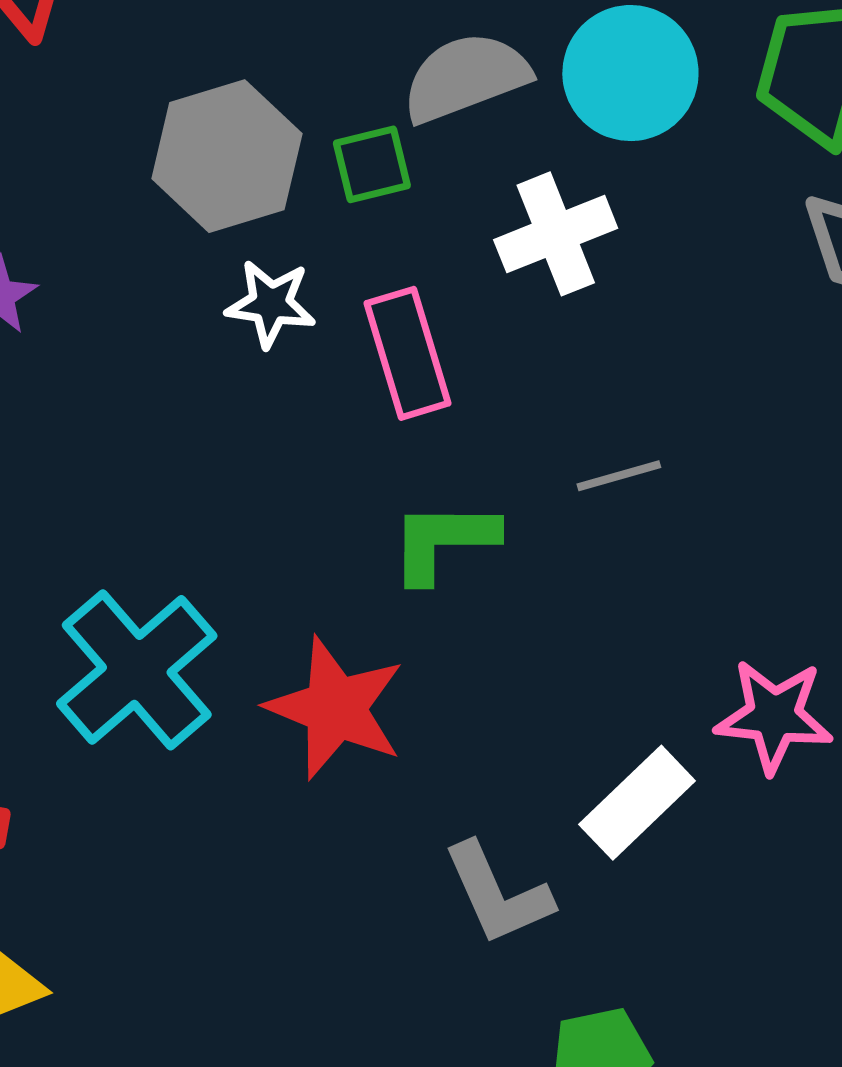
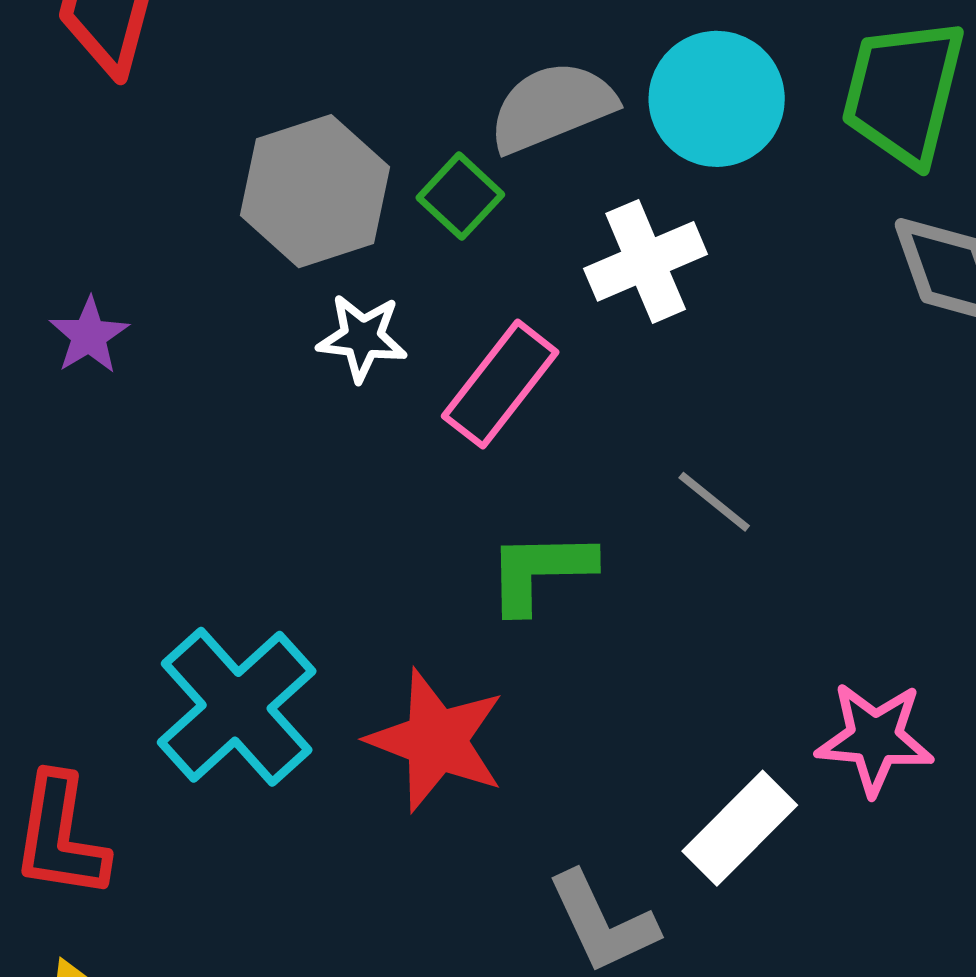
green square: (372, 164) -> (460, 196), turned -32
pink rectangle: (408, 353) -> (500, 384), turned 56
gray line: (619, 476) -> (714, 502), turned 56

